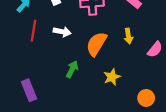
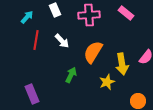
white arrow: (62, 32) -> (62, 41), turned 35
yellow arrow: (128, 36) -> (122, 64), moved, size x1.5

